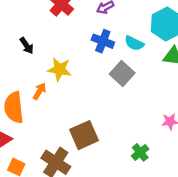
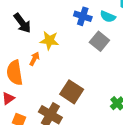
black arrow: (27, 46) -> (22, 23), size x1.5
brown square: (84, 135) -> (72, 92), turned -30

